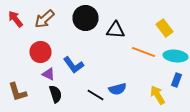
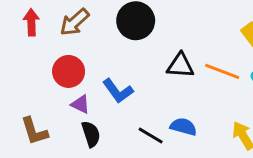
red arrow: (16, 19) -> (31, 22), turned 36
black triangle: (116, 30) -> (180, 65), moved
blue semicircle: (118, 89) -> (183, 127), turned -150

